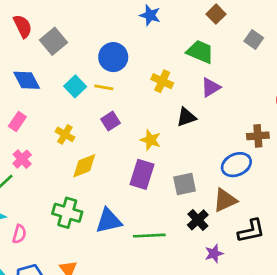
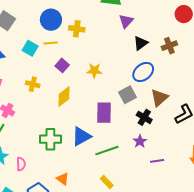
yellow cross: (162, 81) -> (77, 29), moved
black triangle: (186, 117) -> (141, 43), moved
blue ellipse: (236, 165) -> (143, 72), moved
yellow diamond: (84, 166) -> (64, 97), moved
purple rectangle: (142, 174) -> (104, 113), moved
green line: (149, 236) -> (107, 151), moved
purple star: (214, 254) -> (140, 141), moved

